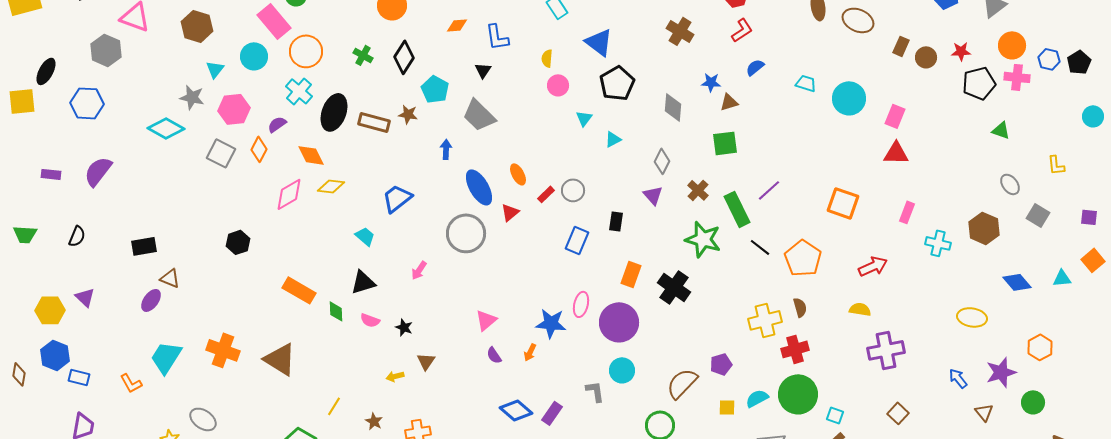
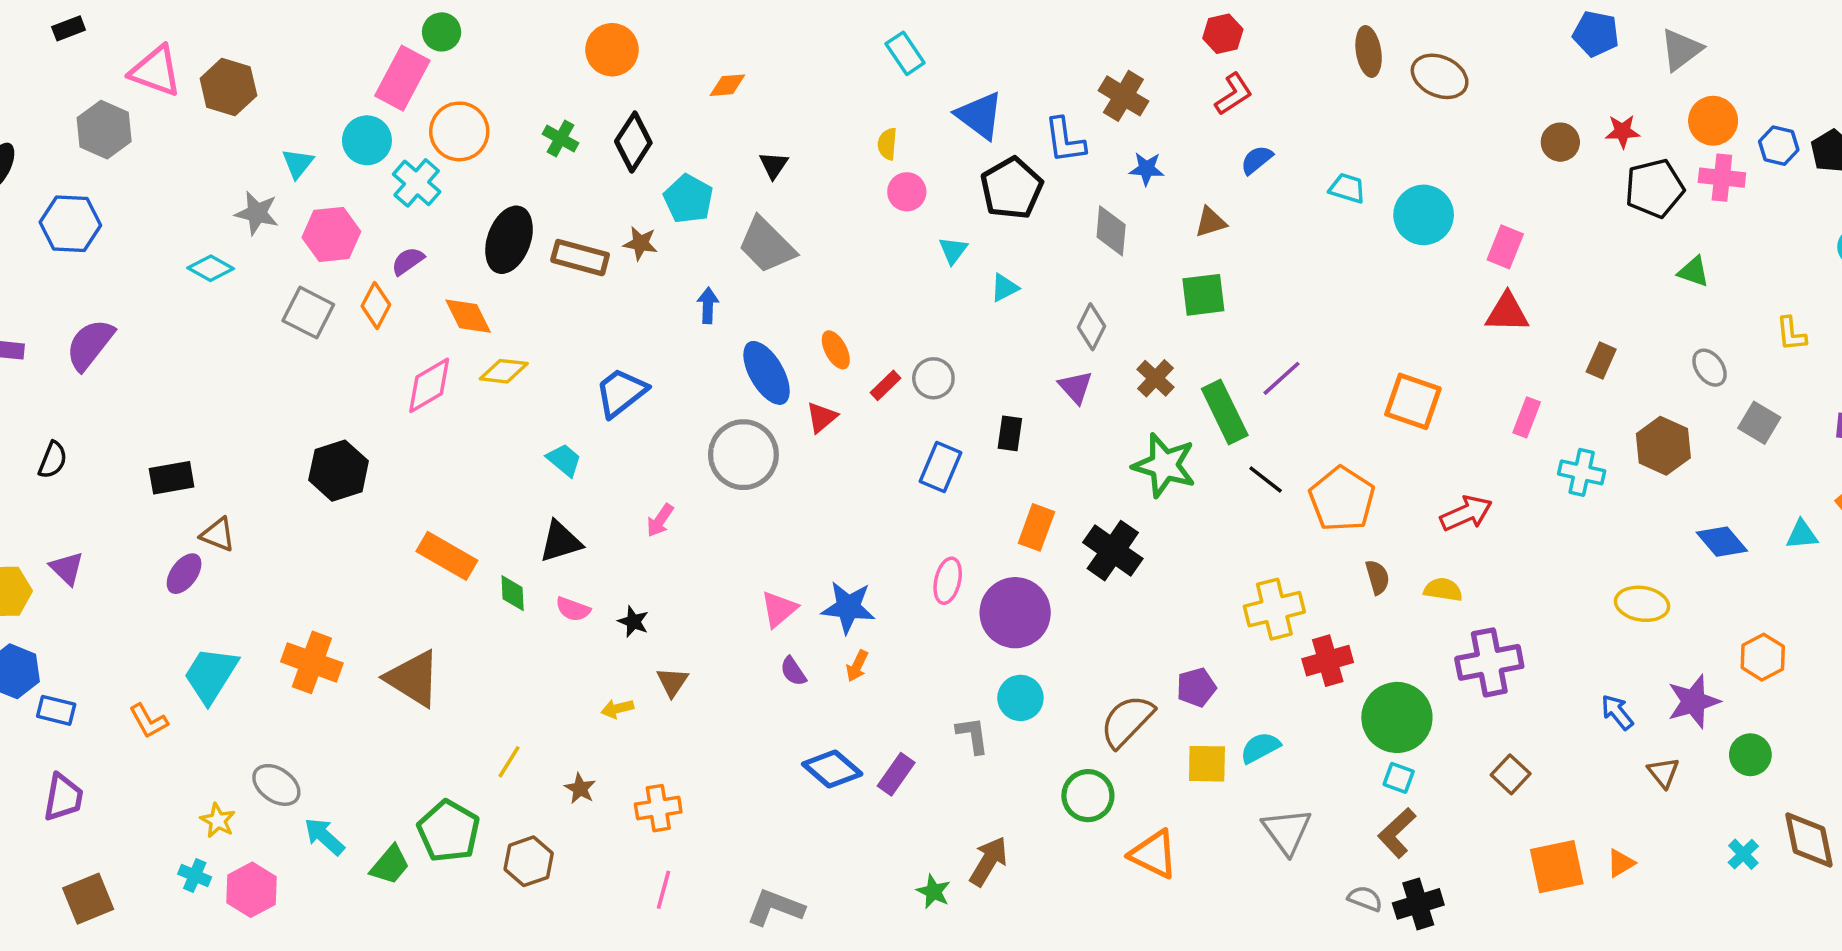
pink rectangle: (274, 21) -> (402, 78), turned 68
brown hexagon: (197, 26) -> (228, 87), moved
blue L-shape: (497, 37) -> (1065, 140), moved
brown rectangle: (901, 46) -> (1601, 361), moved
blue star: (711, 82) -> (1147, 169), moved
cyan cross: (299, 91) -> (417, 183), moved
cyan diamond: (166, 128) -> (211, 268), size x0.7
black hexagon: (238, 242) -> (339, 471), size x1.4
brown semicircle: (800, 307) -> (1377, 577), moved
blue star: (551, 323) -> (848, 607), moved
green circle: (798, 394) -> (1397, 717), moved
yellow square: (727, 407) -> (1207, 764), size x1.4

